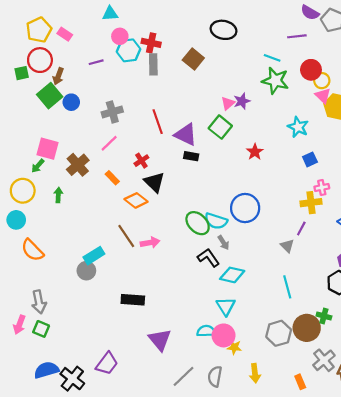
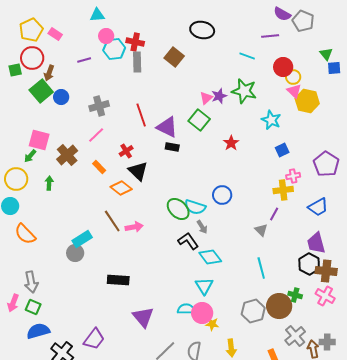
green star: (275, 81) -> (244, 91), moved
blue circle: (245, 208) -> (222, 195), size x0.7
cyan diamond: (232, 275) -> (210, 257), turned 40
blue semicircle: (46, 370) -> (38, 331), moved

